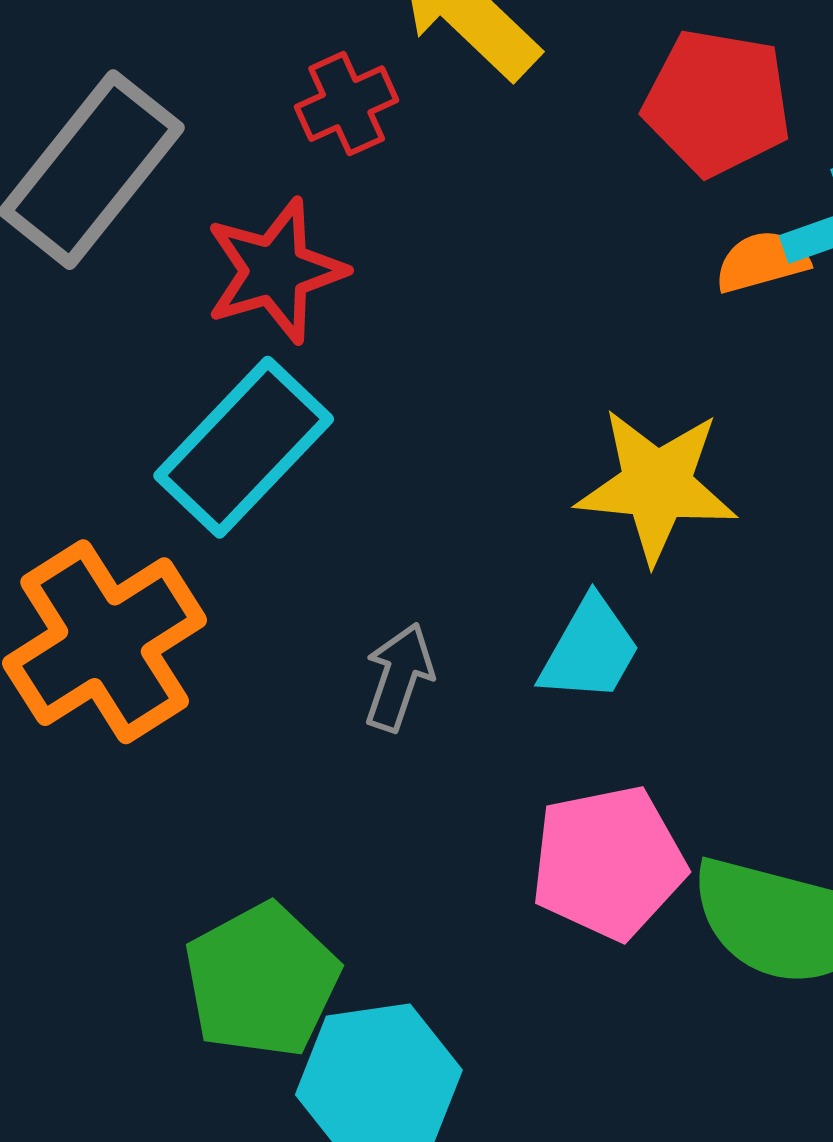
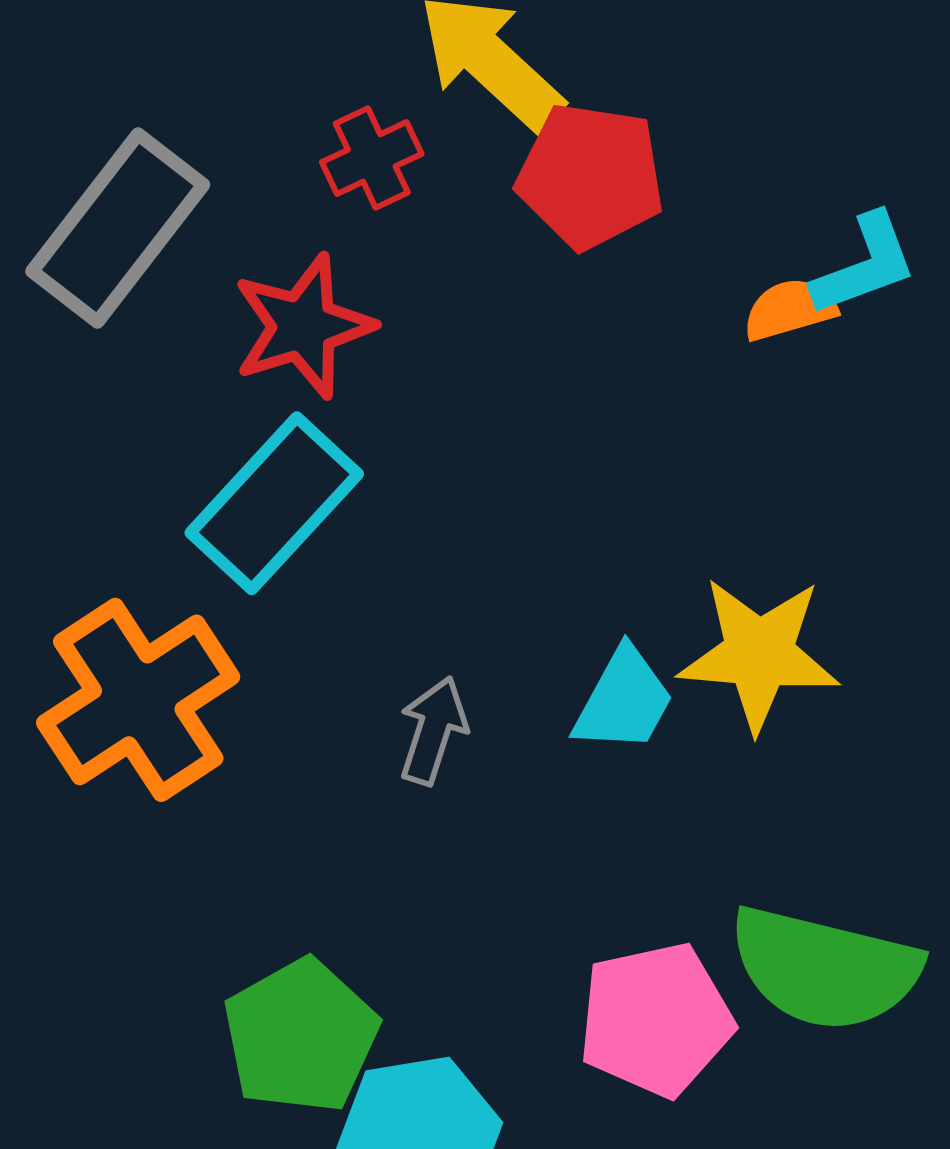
red pentagon: (717, 102) -> (591, 176), moved
yellow star: (657, 485) -> (759, 654), moved
pink pentagon: (608, 862) -> (656, 1019), moved

